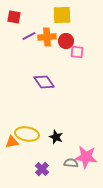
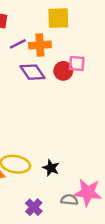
red circle: (66, 41) -> (63, 71), moved
purple diamond: (44, 82) -> (33, 72), moved

